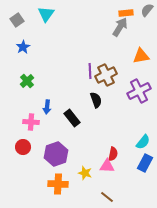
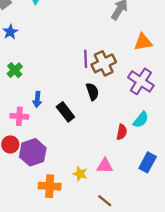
purple cross: (139, 91) -> (141, 81), turned -30
cyan semicircle: (143, 142) -> (141, 120), moved
purple hexagon: (56, 154) -> (33, 152), moved
red semicircle: (113, 154) -> (122, 132), moved

